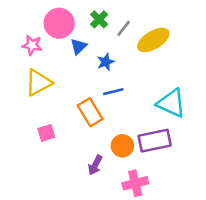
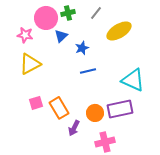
green cross: (99, 19) -> (68, 13), moved, turned 32
gray line: (124, 28) -> (96, 13), moved
orange rectangle: (90, 112) -> (59, 108), moved

